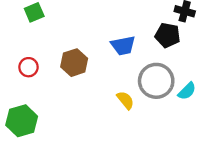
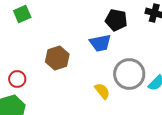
black pentagon: (168, 35) -> (116, 20), moved
red circle: (28, 67) -> (17, 79), moved

